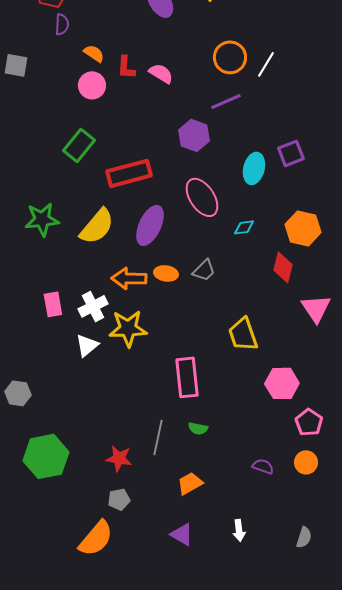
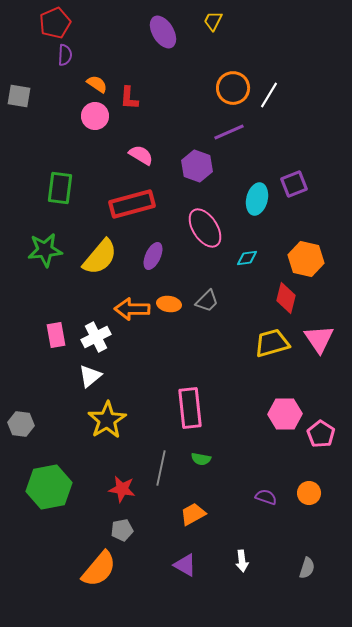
pink semicircle: (161, 73) -> (141, 155), moved
green rectangle: (79, 145) -> (60, 188), moved, turned -32
purple ellipse: (150, 225) -> (153, 256), size x0.7
yellow star: (128, 328) -> (107, 420), moved, turned -30
yellow trapezoid: (243, 334) -> (272, 343), moved, turned 93
pink pentagon: (309, 422) -> (321, 434), moved

